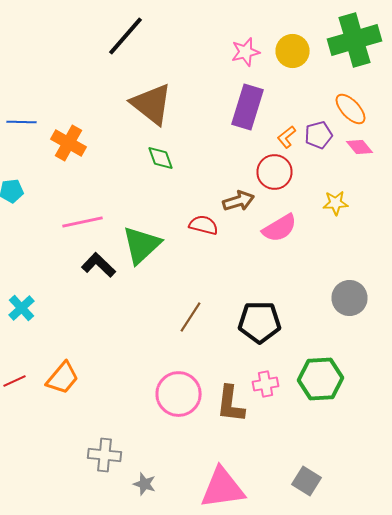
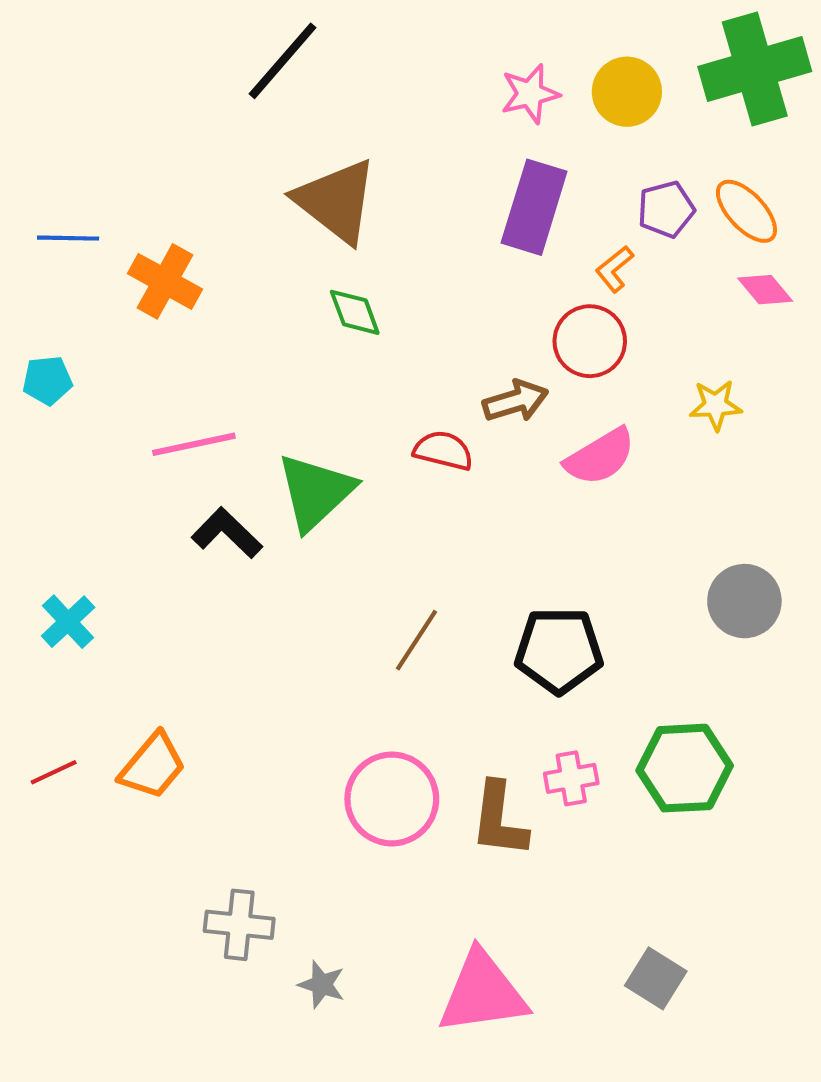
purple pentagon: (318, 135) -> (666, 209), moved

